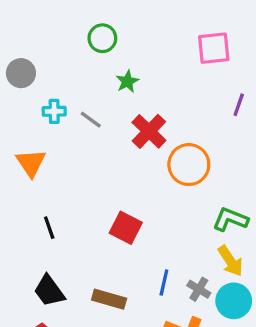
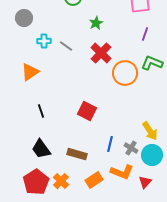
green star: (127, 81) -> (96, 23), moved
purple line: (239, 105) -> (145, 34), moved
orange triangle: (31, 163) -> (30, 72), turned 30
green L-shape: (230, 219) -> (152, 63), moved

